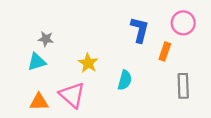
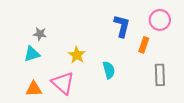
cyan semicircle: (125, 80) -> (109, 70), turned -30

